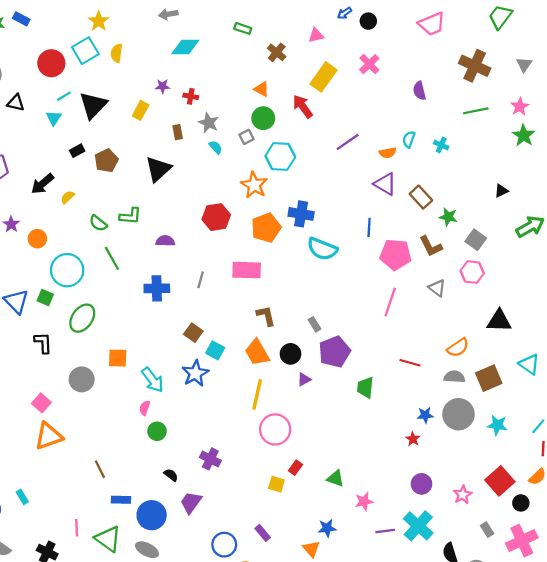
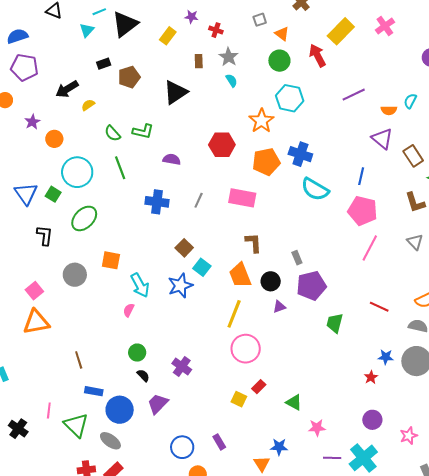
gray square: (247, 137) -> (260, 20), moved
pink pentagon: (395, 255) -> (363, 211), moved
green circle: (157, 431) -> (137, 353), moved

